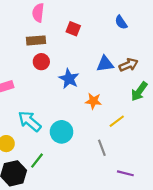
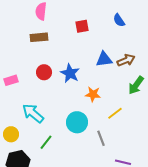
red square: (73, 29) -> (82, 26), moved, turned -32
red circle: (41, 62) -> (44, 72), moved
cyan circle: (62, 132) -> (77, 122), moved
green line: (37, 161) -> (46, 142), moved

